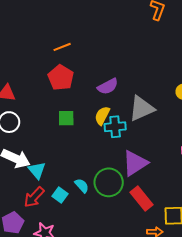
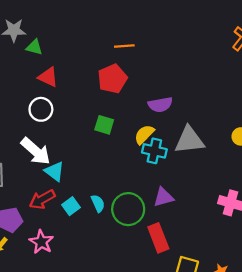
purple triangle: (135, 163) -> (163, 197), size x0.7
cyan triangle: (37, 170) -> (54, 171), turned -30

